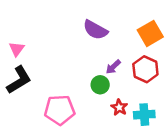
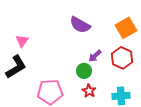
pink triangle: (17, 49) -> (22, 41), moved
red star: (119, 107) -> (89, 91), moved

